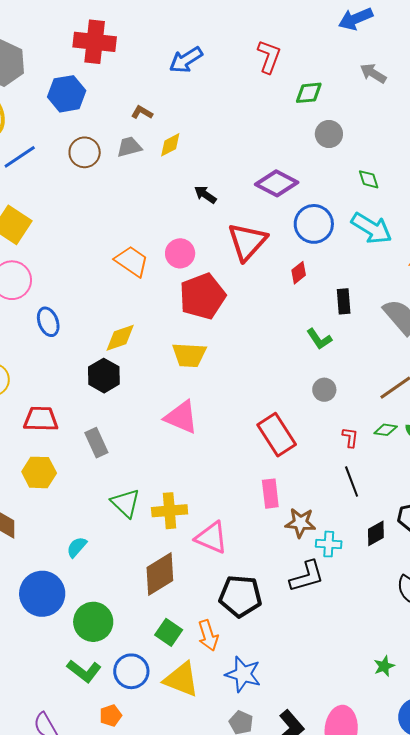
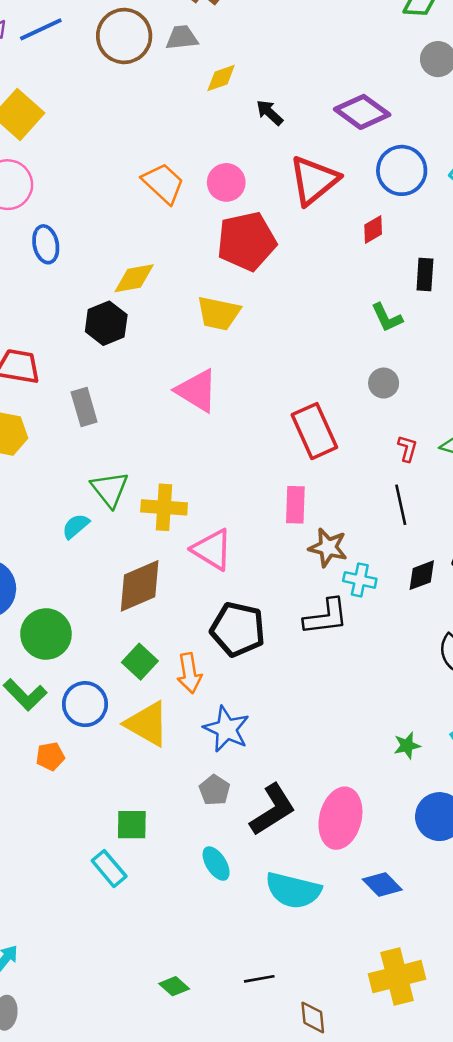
yellow diamond: (170, 145) -> (221, 78), moved
brown circle: (85, 152) -> (124, 36), size x1.4
cyan semicircle: (77, 547) -> (76, 526), moved

